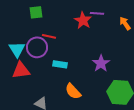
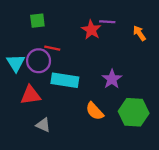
cyan rectangle: (60, 64) -> (65, 80), size x1.6
red triangle: (21, 70) -> (31, 95), moved
orange semicircle: (73, 91) -> (95, 111), moved

